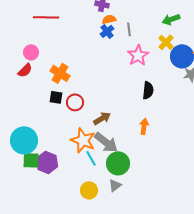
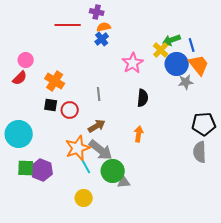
red line: (46, 17) -> (68, 25), moved
green arrow: (171, 19) -> (172, 40), moved
gray line: (129, 29) -> (99, 94), moved
cyan circle: (24, 140) -> (19, 134), moved
orange star: (83, 140) -> (78, 148), turned 30
gray triangle: (115, 185) -> (124, 182), moved, turned 32

